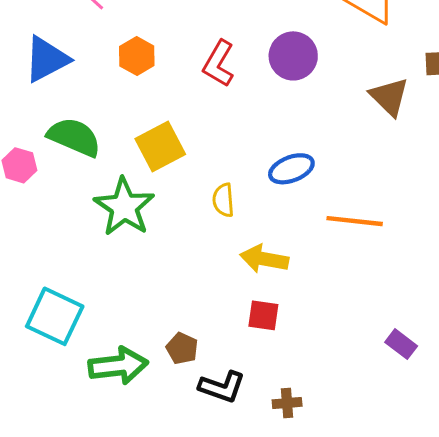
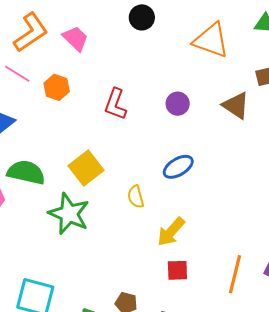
orange hexagon: (137, 56) -> (57, 87), moved
purple circle: (293, 56) -> (178, 104), moved, size x0.7
orange line: (355, 221) -> (235, 274), moved, turned -72
yellow arrow: (264, 259) -> (171, 232), turned -48

